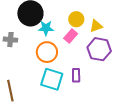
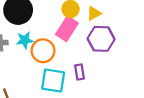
cyan star: (46, 28) -> (25, 40), moved
pink rectangle: (71, 36) -> (67, 29), size x1.5

